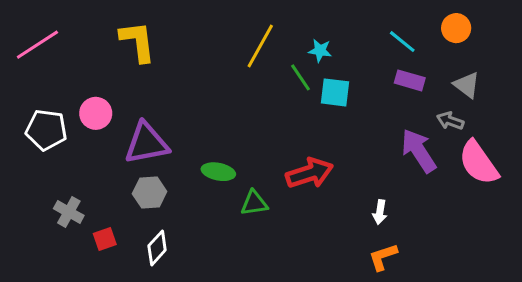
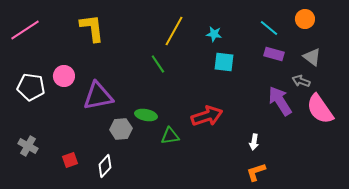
green line: (301, 77) -> (158, 64), moved
gray hexagon: (150, 193) -> (121, 129), moved
gray cross: (69, 212) -> (28, 146), moved

